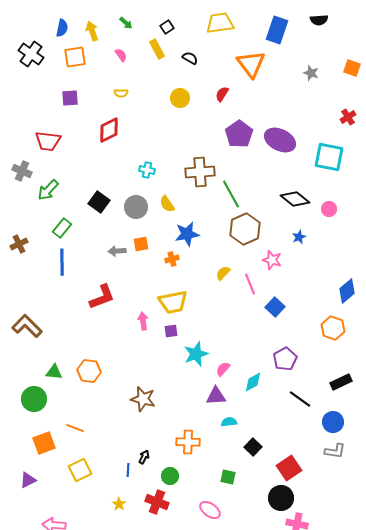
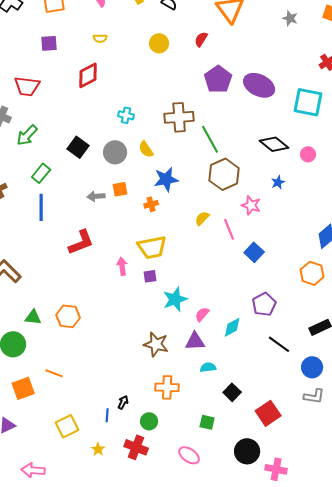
brown star: (143, 399) -> (156, 344), moved
yellow square: (80, 470) -> (67, 426), moved
black circle: (281, 498) -> (247, 451), moved

